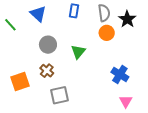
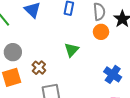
gray circle: (48, 45) -> (13, 52), moved

